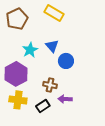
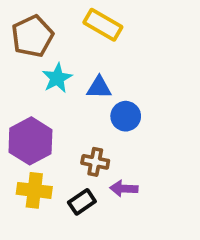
blue triangle: (52, 46) -> (99, 88), turned -48
cyan star: (30, 50) -> (57, 78), moved

